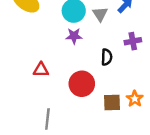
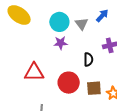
red triangle: (41, 70) -> (34, 72), size x1.5
brown square: (112, 103) -> (94, 88), moved

